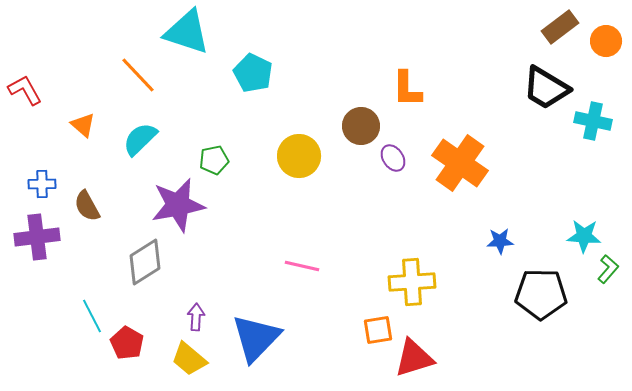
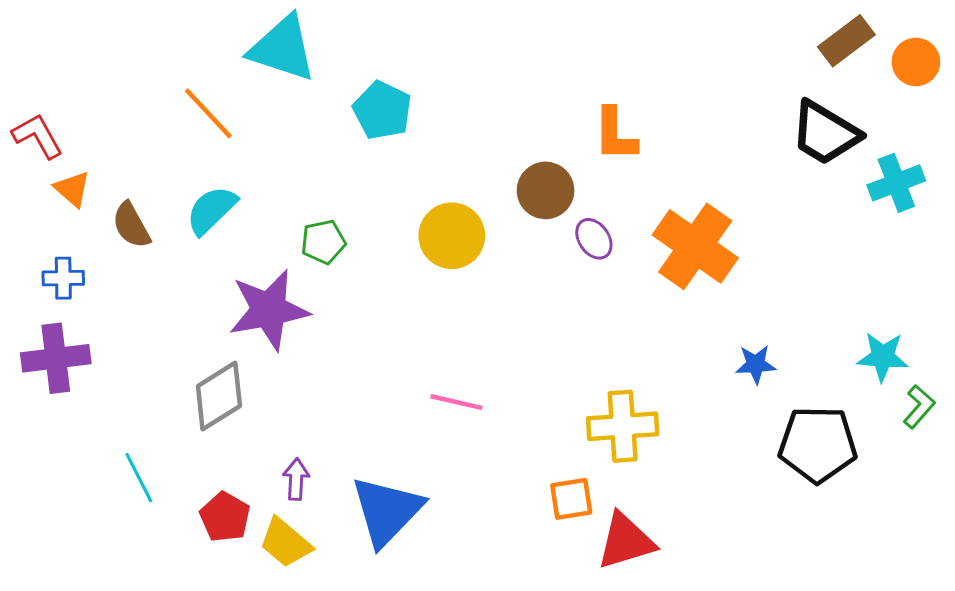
cyan cross: (593, 121) -> (896, 183), turned -33
orange triangle: (83, 125) -> (72, 189), moved
brown semicircle: (87, 206) -> (131, 225), moved
red pentagon: (127, 343) -> (225, 517), moved

